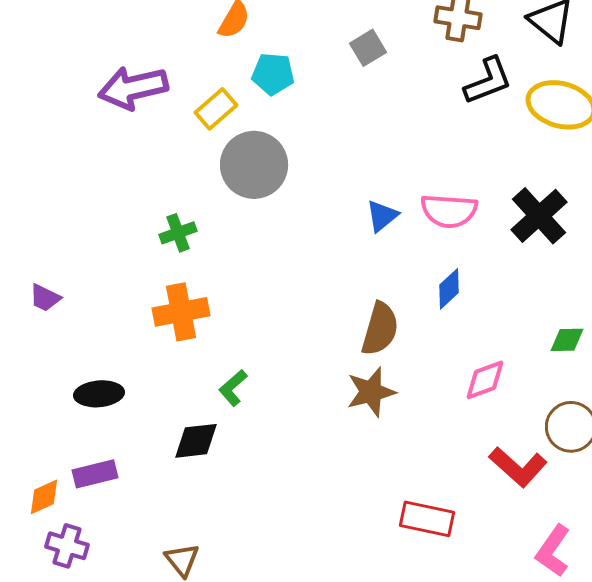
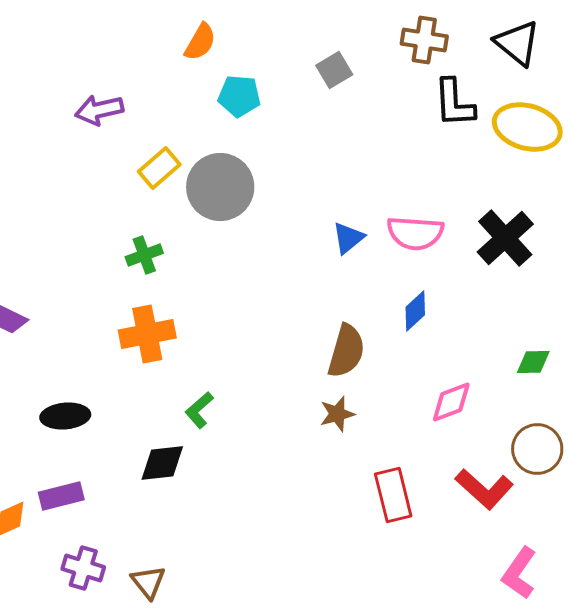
black L-shape: (488, 81) -> (454, 103), turned 108
purple arrow: (133, 88) -> (99, 110), size x0.7
yellow rectangle: (216, 109) -> (159, 168), moved
brown star: (371, 392) -> (337, 414), size x0.7
red rectangle: (427, 519) -> (393, 495), moved, turned 64
purple cross: (67, 546) -> (83, 568), moved

